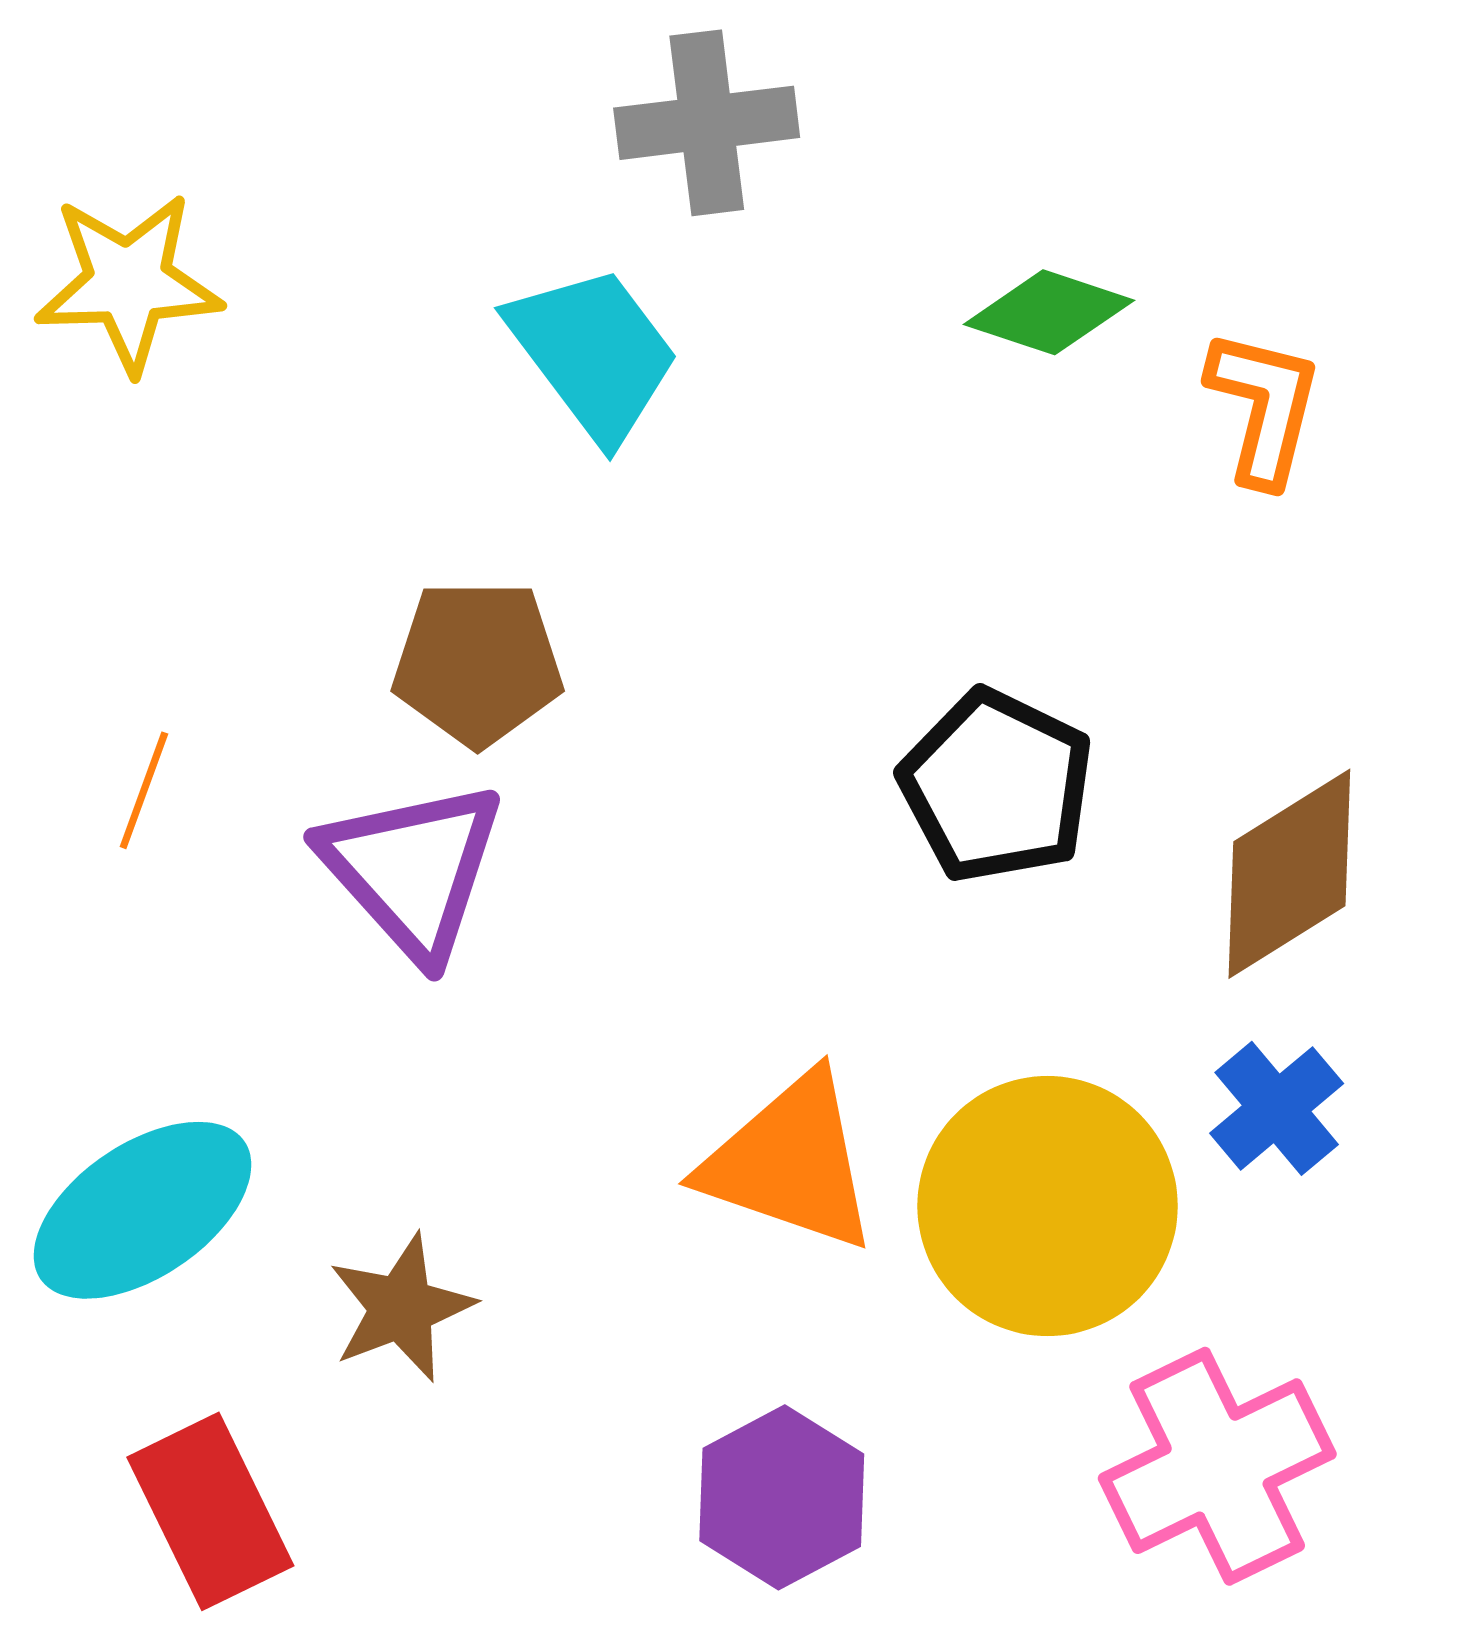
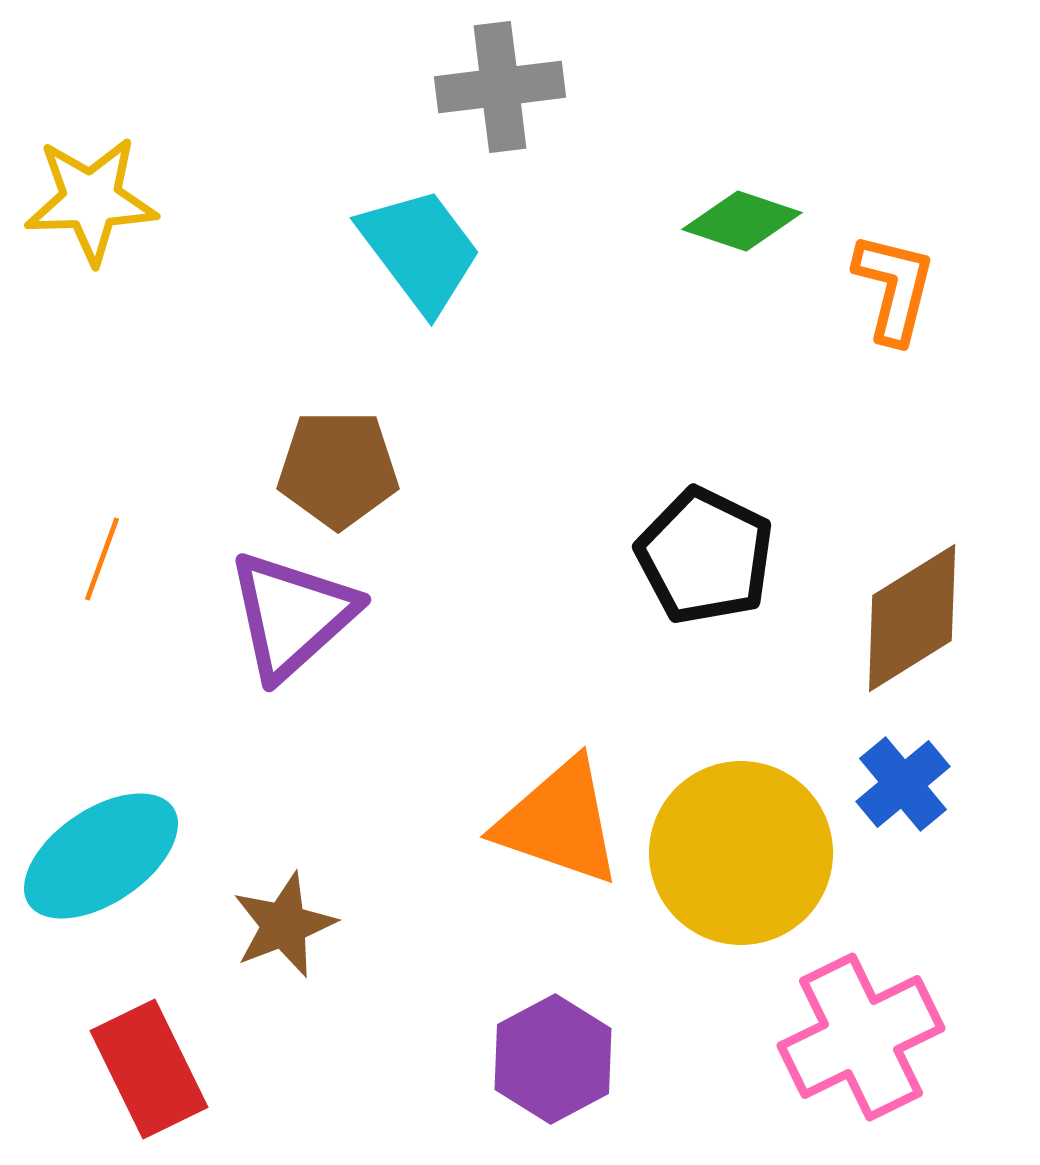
purple triangle: (413, 869) -> (292, 615), turned 30

